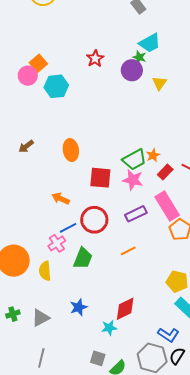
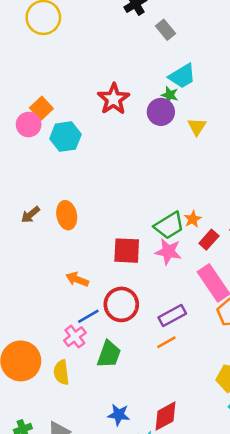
red star: (95, 58) -> (114, 99), size x1.4
orange ellipse: (71, 150) -> (67, 215), moved
purple rectangle: (136, 214) -> (172, 315), moved
blue star: (79, 307) -> (119, 415), moved, turned 30

